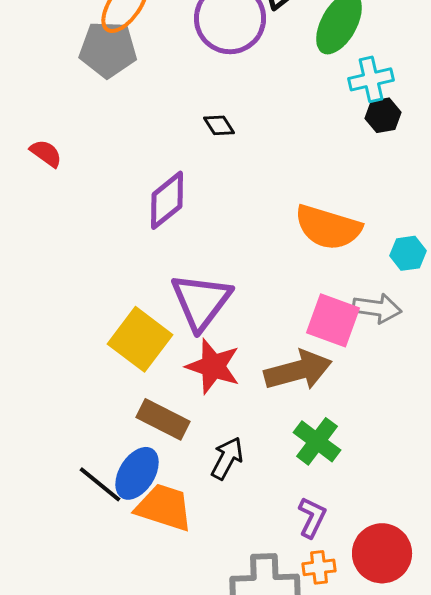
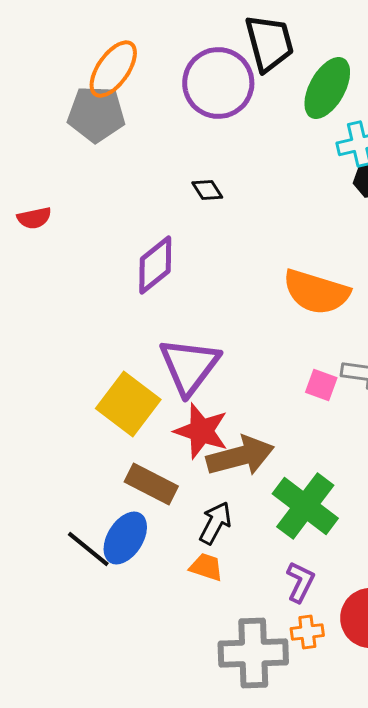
red semicircle: (46, 153) -> (34, 218), turned 132
pink square: (333, 320) -> (321, 385), size x0.6
brown arrow: (298, 370) -> (240, 456), moved
green cross: (317, 441) -> (305, 506), size x1.4
orange trapezoid: (164, 507) -> (206, 567), moved, size x0.6

